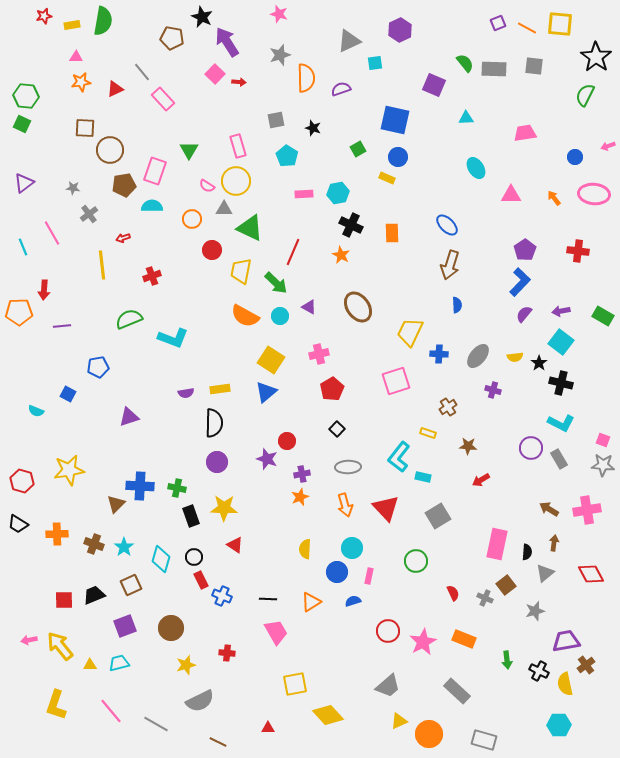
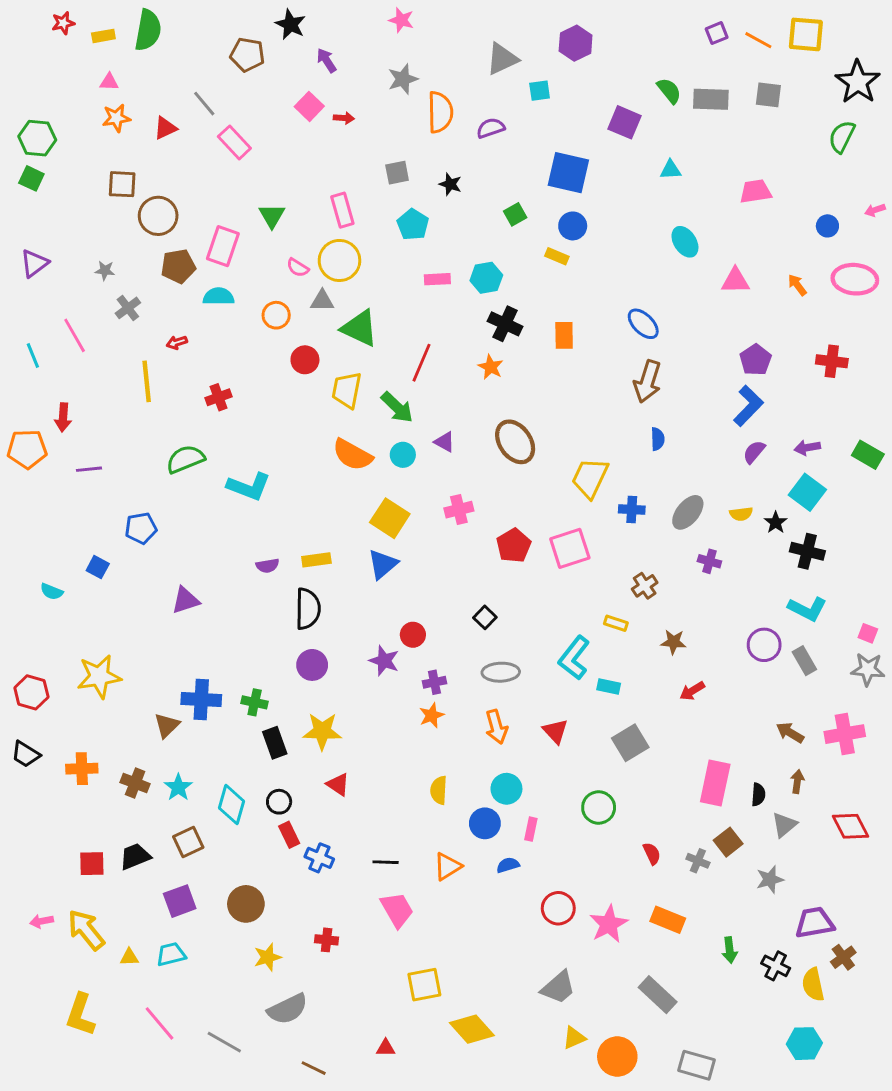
purple arrow: (227, 42) -> (327, 60), size x0.6
red pentagon: (332, 389) -> (514, 546), moved
red triangle: (386, 508) -> (555, 731), size x0.7

